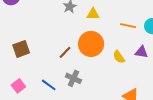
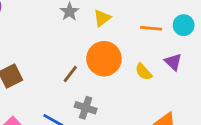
yellow triangle: (93, 14) -> (102, 18), turned -32
purple triangle: (141, 52) -> (173, 62), turned 40

